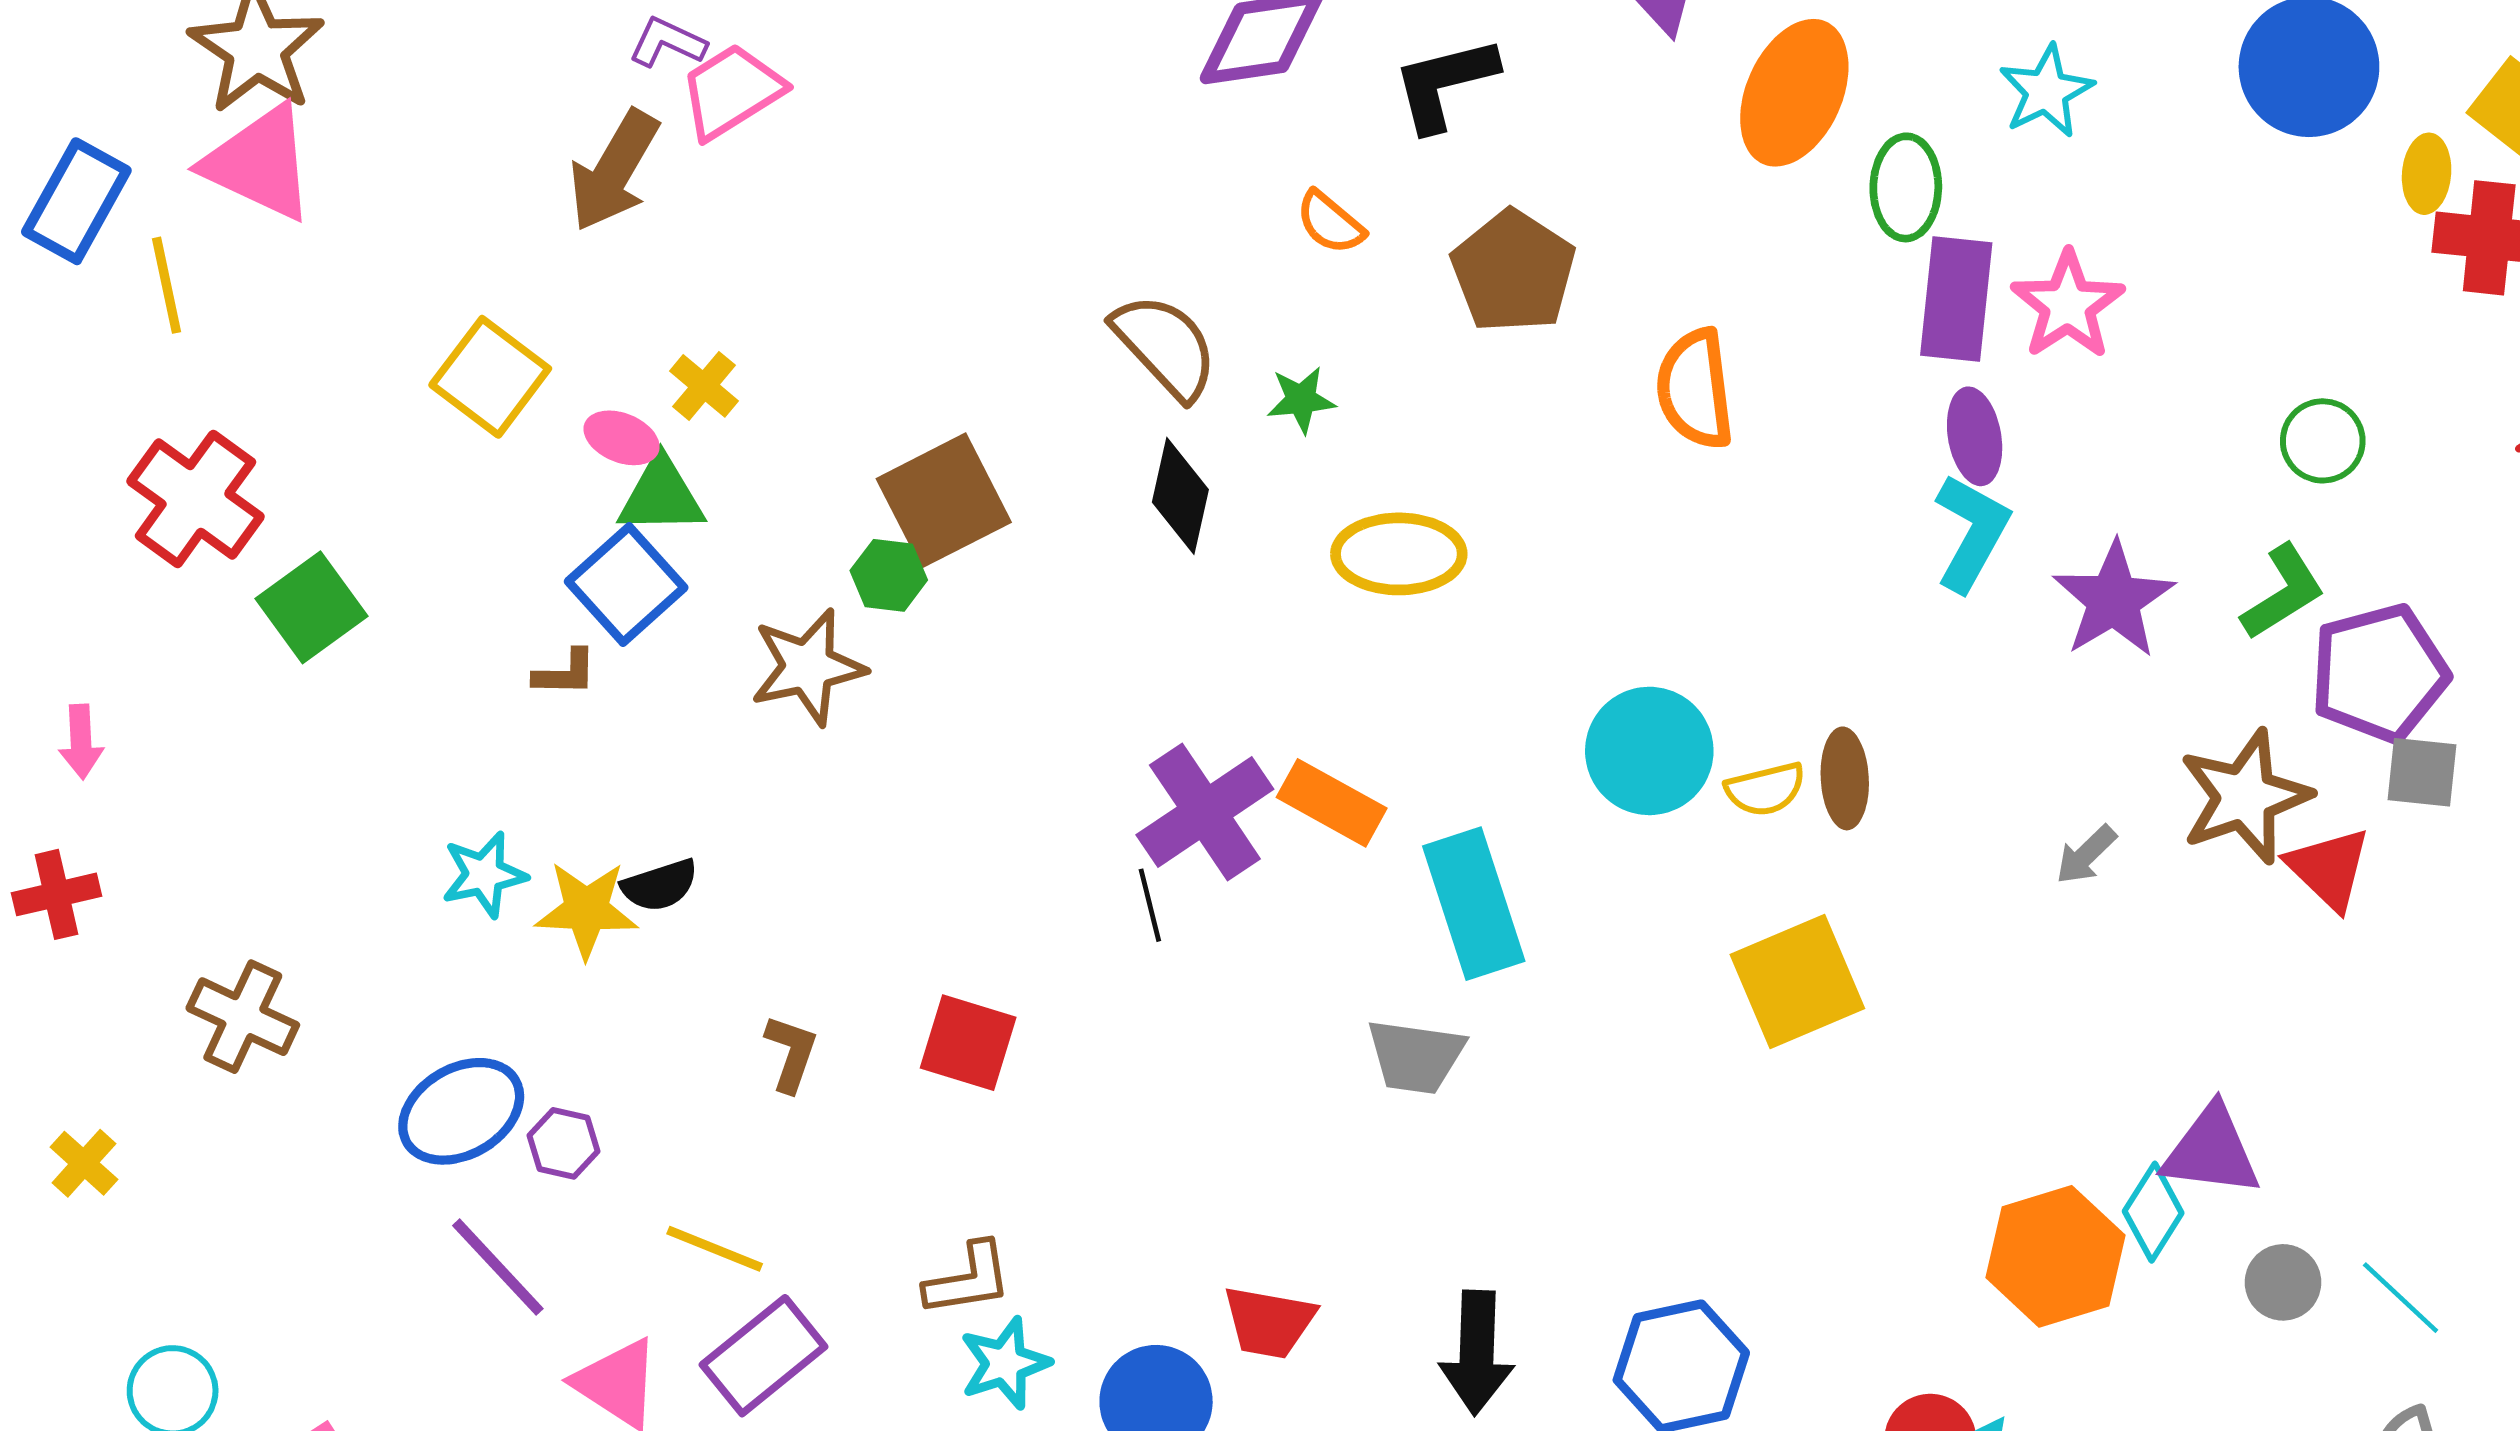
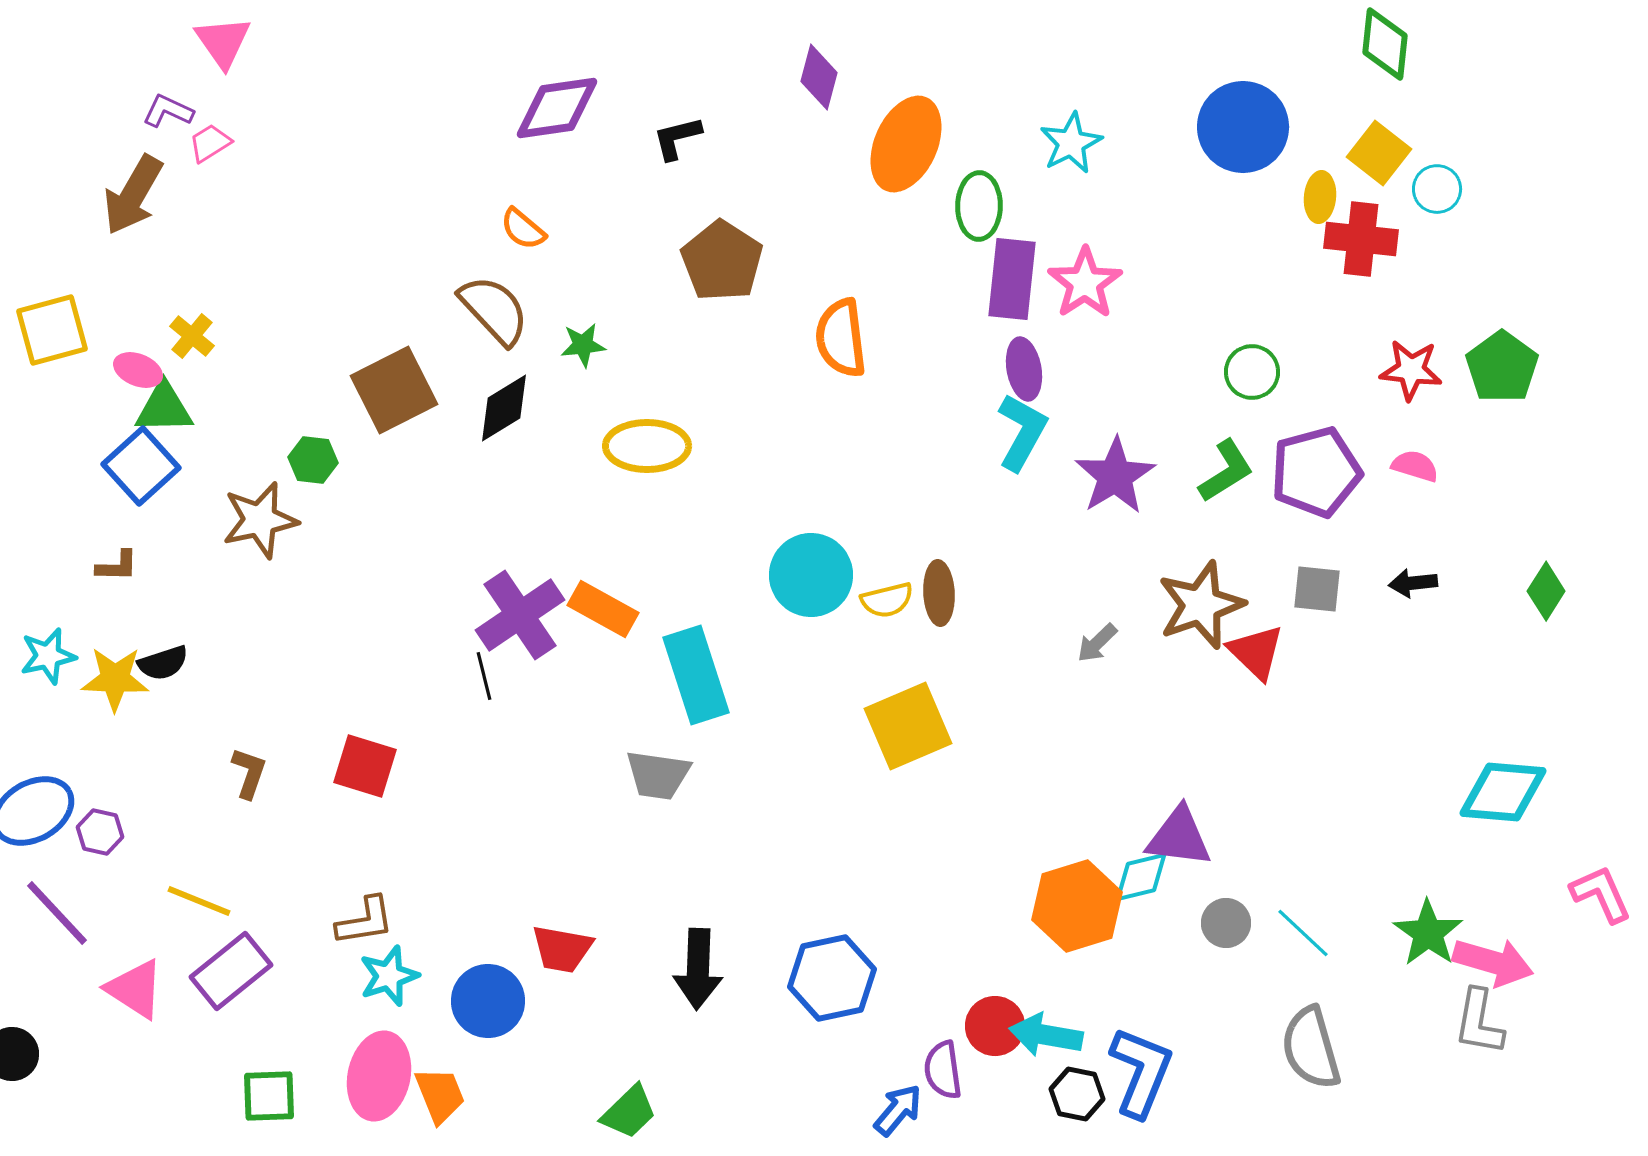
black L-shape: (1445, 84) -> (677, 138), size x0.7
pink trapezoid: (731, 91) -> (210, 143), size x0.6
orange semicircle: (1330, 223) -> (523, 229), moved
yellow square: (490, 377) -> (52, 330), turned 38
black diamond: (1180, 496) -> (504, 408), turned 46
brown square: (944, 500) -> (394, 390), moved
brown L-shape: (565, 673) -> (117, 566), moved
purple pentagon: (2379, 673) -> (1316, 472), moved
cyan diamond: (2153, 1212) -> (1141, 877), turned 44

